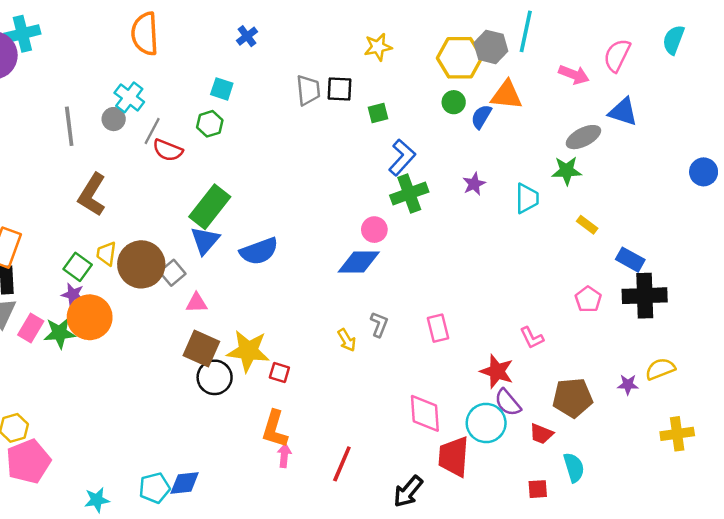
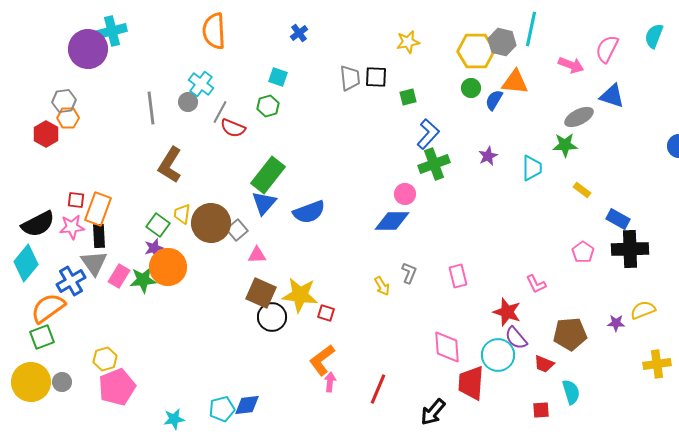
purple star: (73, 294) -> (154, 248), turned -30
orange L-shape: (275, 429) -> (322, 360), turned 36

